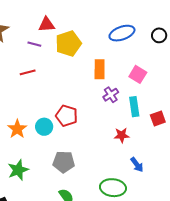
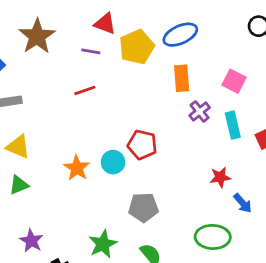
red triangle: (46, 24) -> (105, 24), turned 30
blue ellipse: (122, 33) -> (180, 35), moved
red star: (122, 135) -> (220, 177), moved
green star: (18, 170) -> (103, 244), moved

